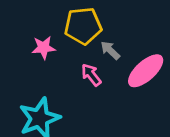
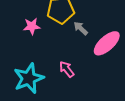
pink arrow: (91, 75) -> (67, 69), moved

